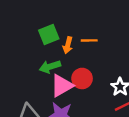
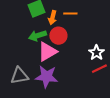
red circle: (82, 78) -> (58, 36), moved

